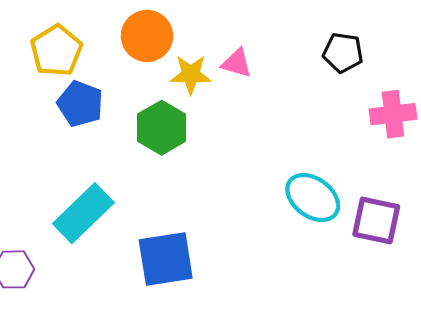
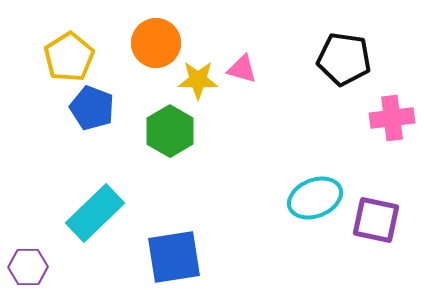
black pentagon: (343, 53) -> (344, 59), size x1.4
cyan ellipse: (313, 198) -> (315, 198), turned -58

